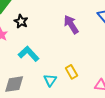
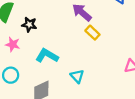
yellow rectangle: (71, 72) -> (92, 33), moved

